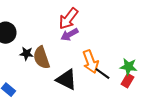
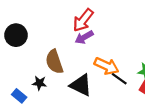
black star: (26, 54) -> (39, 83), moved
orange arrow: (90, 62) -> (106, 66), turned -45

